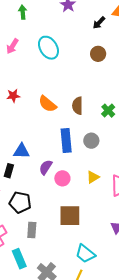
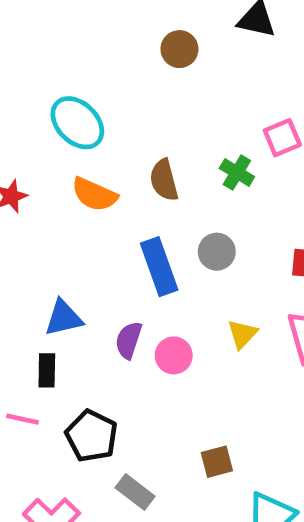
cyan ellipse: (48, 48) -> (77, 123), moved
black pentagon: (20, 202) -> (92, 436), turned 30
brown square: (70, 216) -> (217, 462), moved, size x0.6
gray rectangle: (32, 230) -> (135, 492), turned -42

